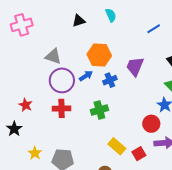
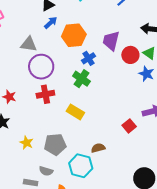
blue arrow: (86, 76) -> (51, 23), moved
green cross: (99, 110) -> (81, 79), moved, turned -30
red circle: (151, 124) -> (130, 55), moved
yellow rectangle: (117, 146) -> (75, 112), moved

